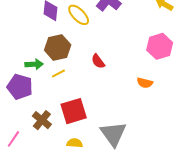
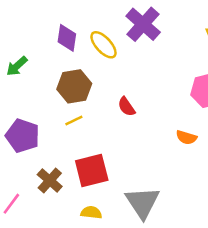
green arrow: (34, 64) -> (17, 66), moved, turned 138

